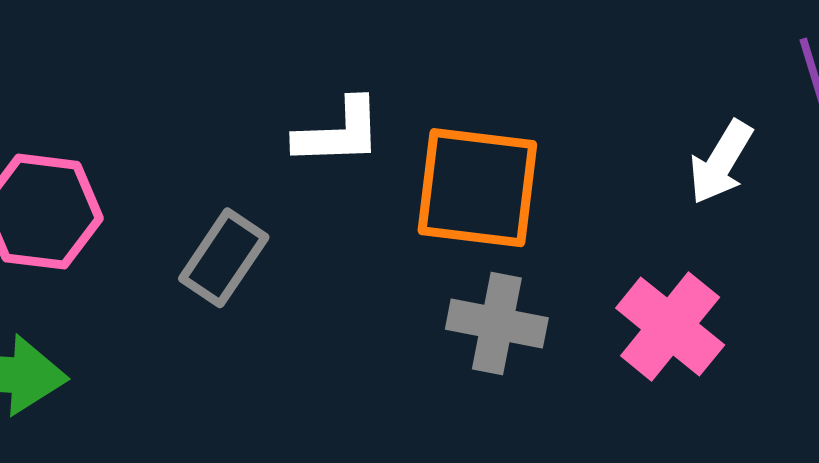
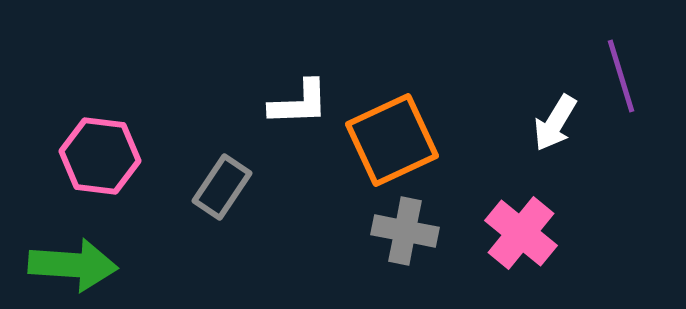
orange square: (477, 188) -> (392, 140), turned -32

